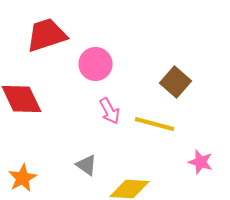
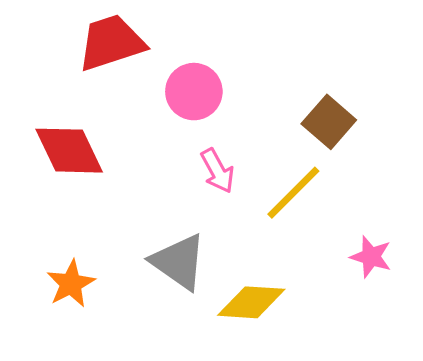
yellow line: (154, 124) -> (293, 193), turned -60
gray triangle: (86, 165) -> (179, 262), size x1.6

